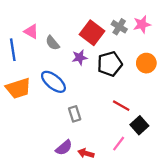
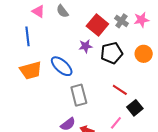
pink triangle: (31, 32) -> (38, 11), moved
gray semicircle: (53, 43) -> (62, 11), moved
gray rectangle: (75, 114) -> (79, 95), size x1.5

